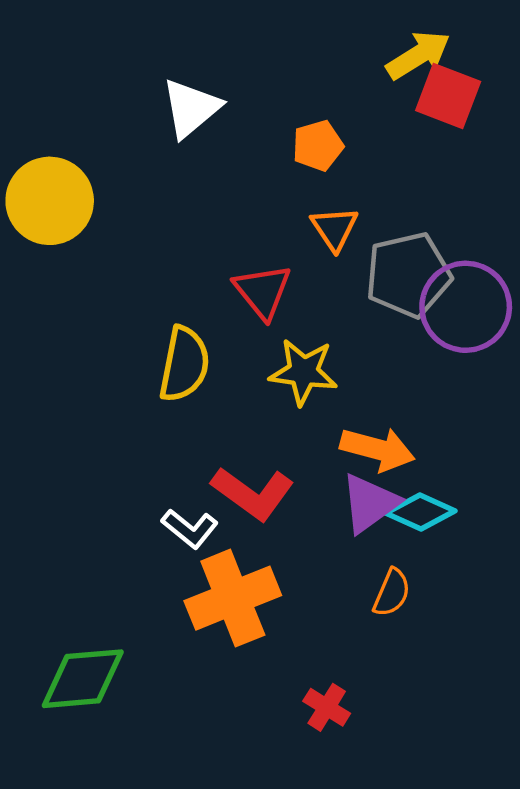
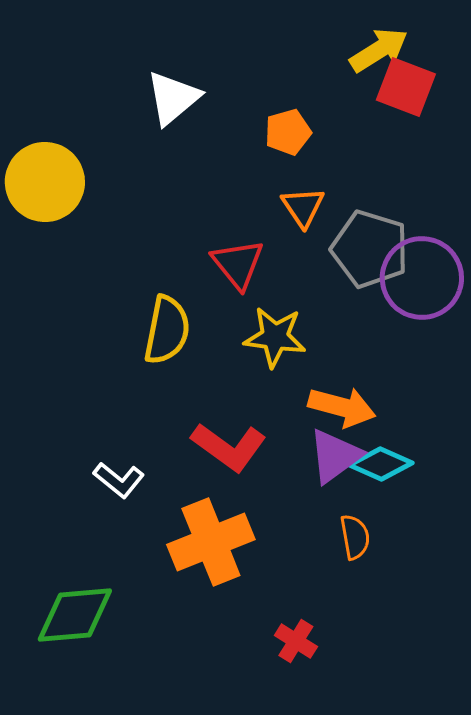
gray pentagon: (408, 275) -> (370, 249), turned 30
white L-shape: (190, 529) -> (119, 480), moved
orange semicircle: (392, 593) -> (355, 537), turned -33

